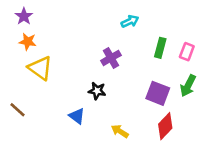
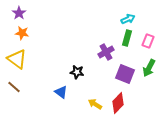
cyan arrow: (130, 21) -> (128, 19), moved
purple cross: (111, 58) -> (106, 52), moved
yellow triangle: (40, 68) -> (17, 59), moved
red diamond: (165, 126) -> (118, 103), moved

